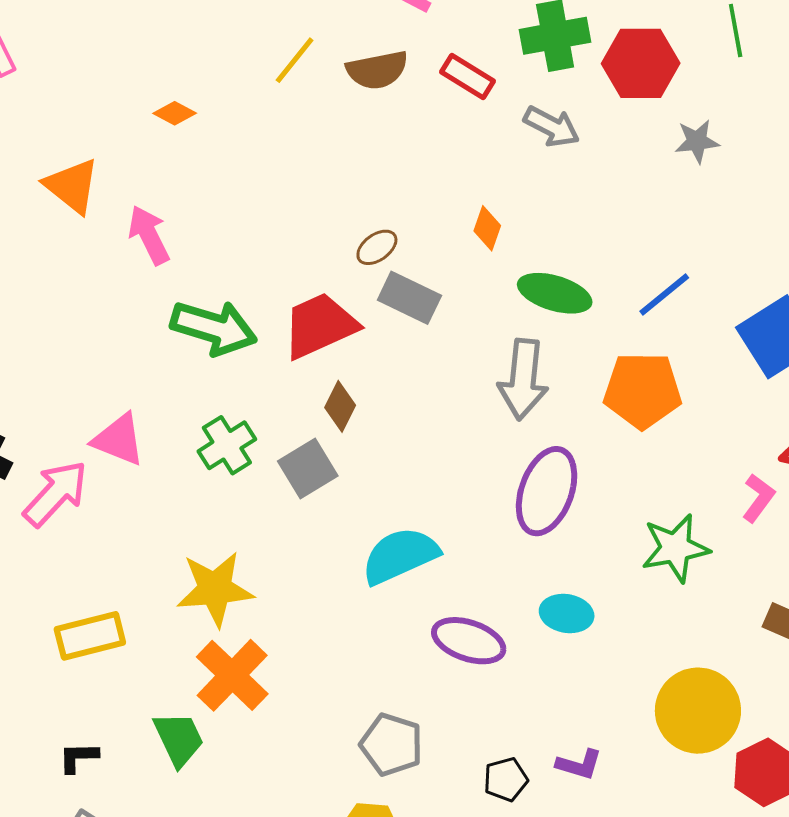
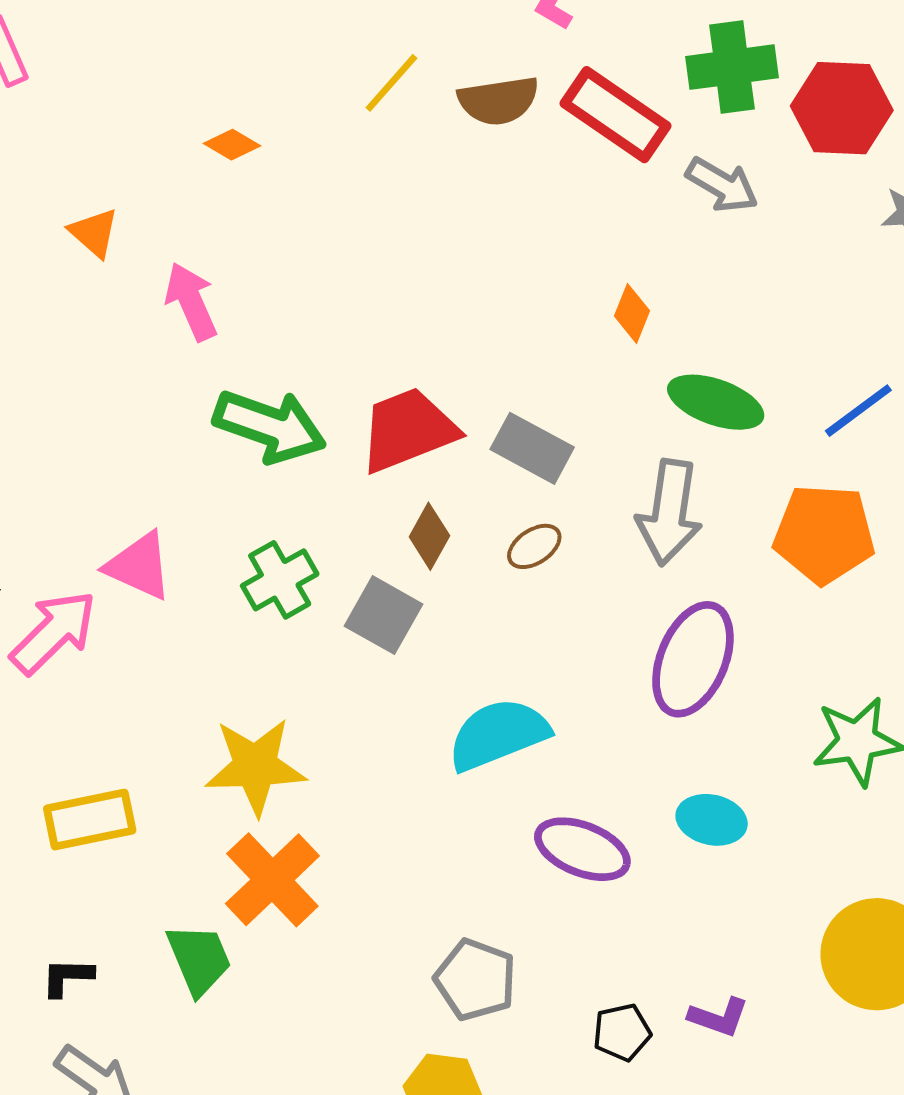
red rectangle: (467, 76) -> (616, 115), size x1.5
orange triangle: (72, 186) -> (94, 233), size x0.7
brown ellipse: (377, 247) -> (534, 546), moved
gray rectangle: (409, 298) -> (532, 448), moved
gray square: (308, 468) -> (383, 615), turned -32

